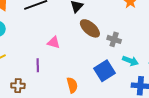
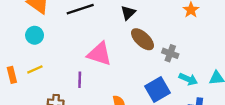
pink triangle: (54, 42) -> (99, 54), size x1.6

